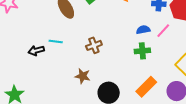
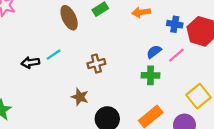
blue semicircle: (143, 30) -> (154, 52), turned -32
cyan line: (56, 42) -> (54, 55), turned -48

